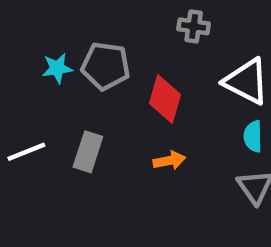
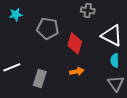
cyan star: (57, 68) -> (16, 14), moved
gray rectangle: (88, 152) -> (40, 78), moved

